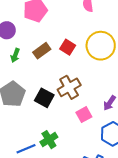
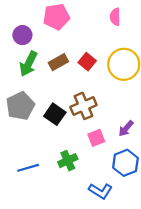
green arrow: (15, 55) -> (28, 64), size x1.6
green cross: (49, 140) -> (68, 161), moved

